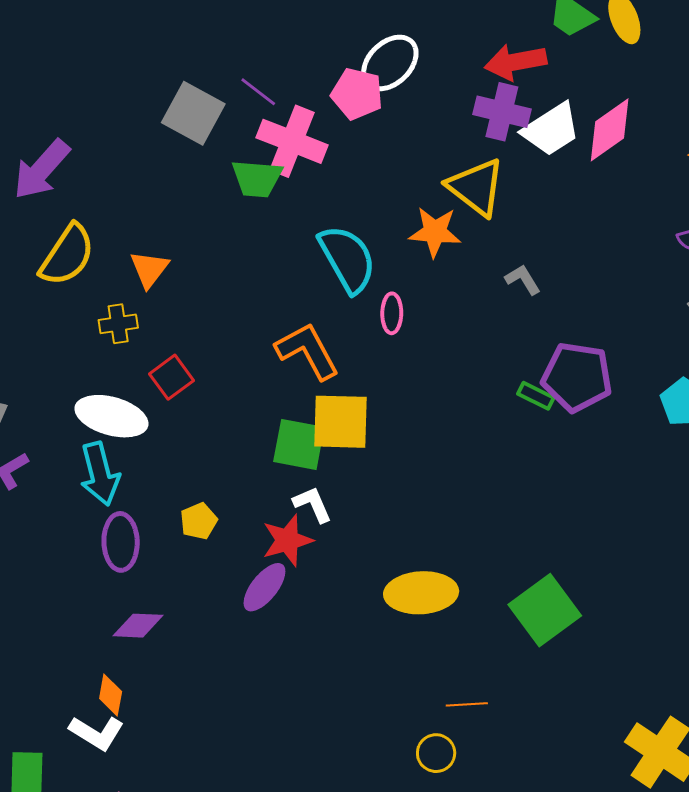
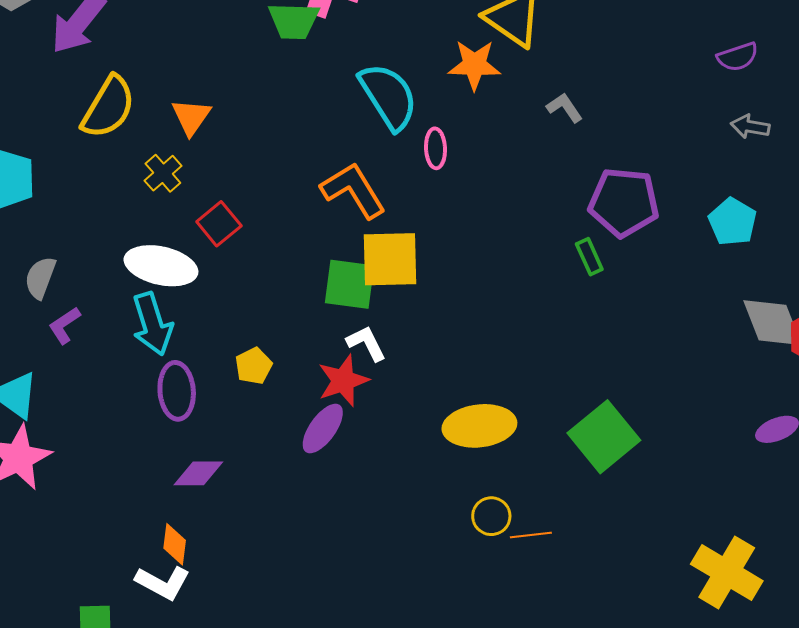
yellow cross: (118, 324) -> (163, 173), turned -30
green rectangle: (536, 396) -> (589, 257), moved, turned 42
yellow circle: (436, 753) -> (491, 516), moved

